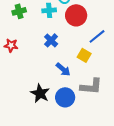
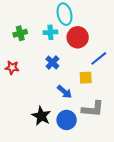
yellow square: (84, 55) -> (86, 78), turned -32

